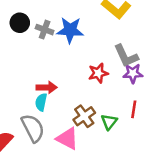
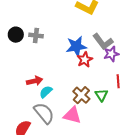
blue star: (70, 30) -> (76, 46), moved
red arrow: (47, 87) -> (35, 81), moved
cyan semicircle: (41, 102) -> (46, 92), turned 48

